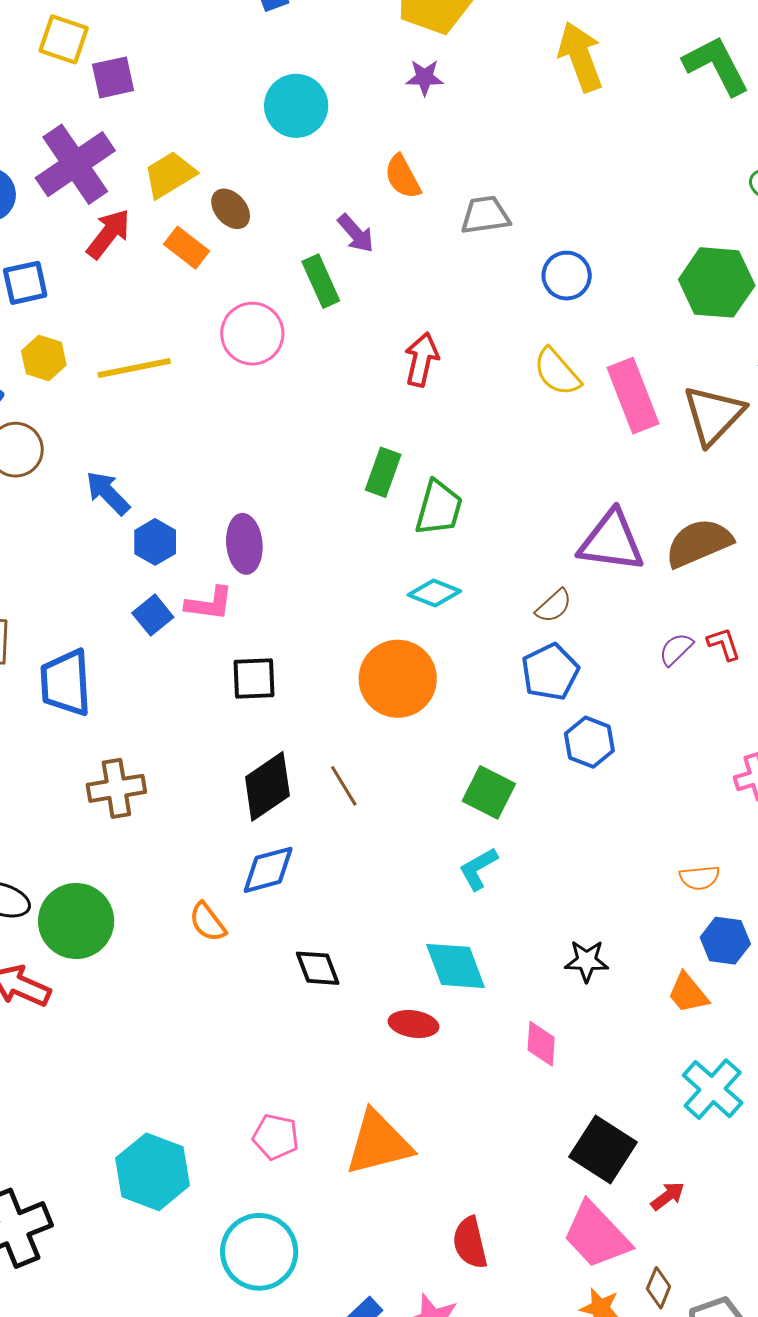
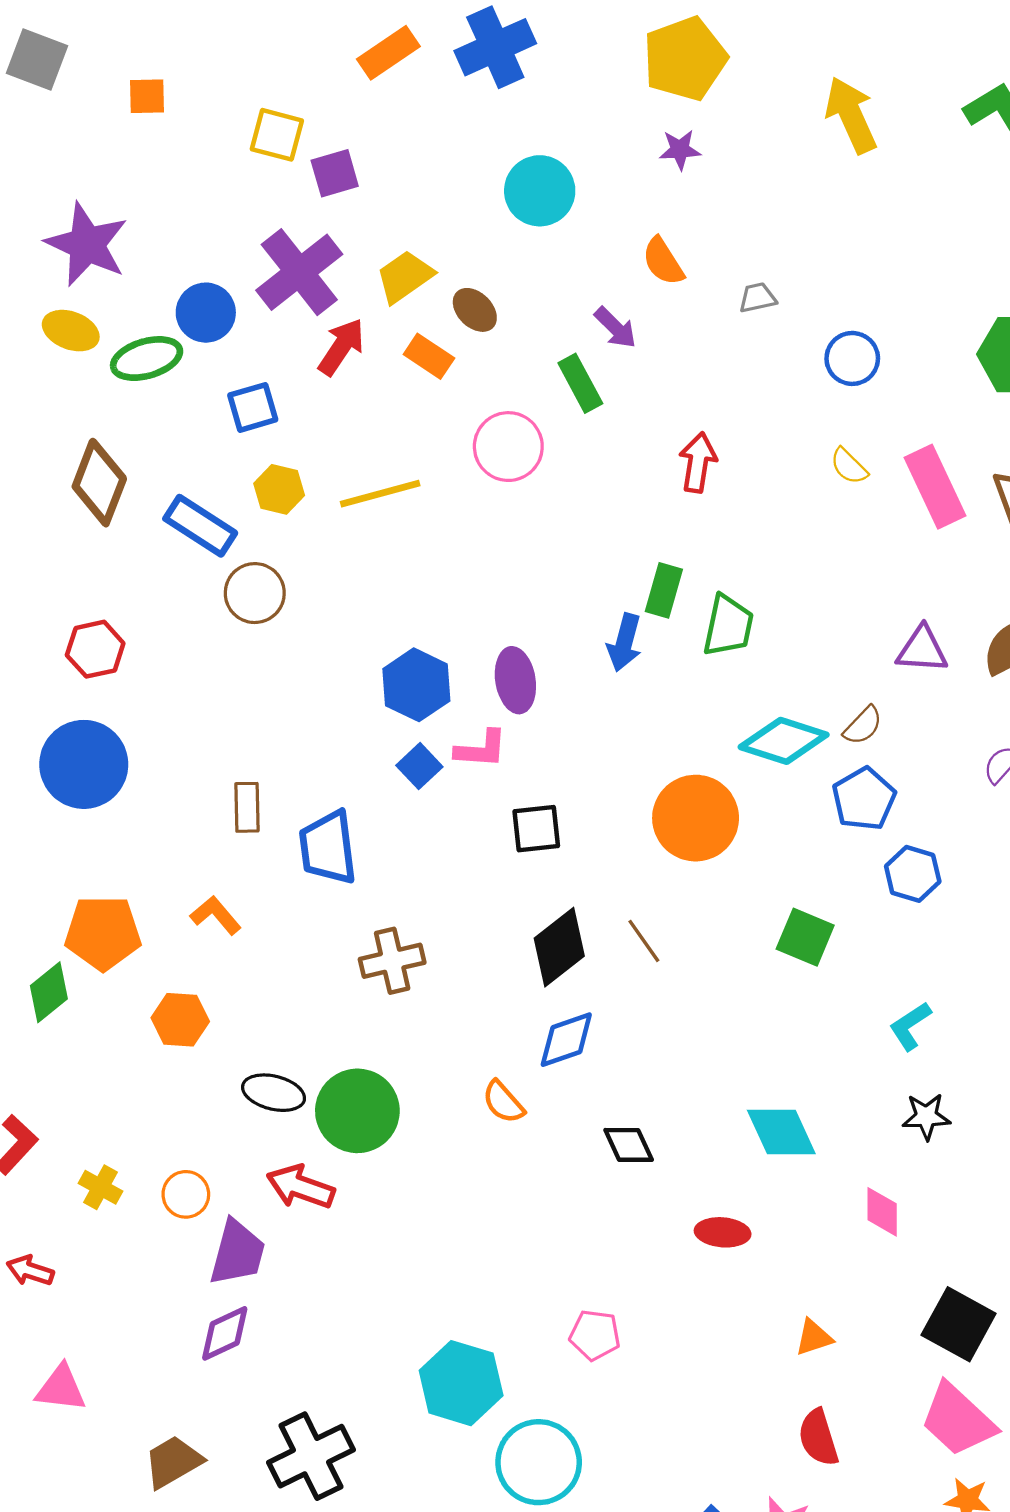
gray trapezoid: (485, 215) -> (757, 298), size x0.7
yellow semicircle: (557, 372) -> (849, 466), size x0.7
blue arrow: (108, 493) -> (624, 642), moved, turned -117
purple triangle: (611, 541) -> (922, 650), size x0.7
blue hexagon: (155, 542) -> (416, 685), size x1.4
cyan diamond: (434, 593) -> (784, 741), moved, size x1.5
cyan L-shape: (478, 869) -> (910, 1026), moved
red ellipse: (414, 1024) -> (723, 1232), moved
orange triangle: (379, 1143) -> (814, 1337), moved, size x0.5
cyan circle: (259, 1252) -> (539, 1462), moved

